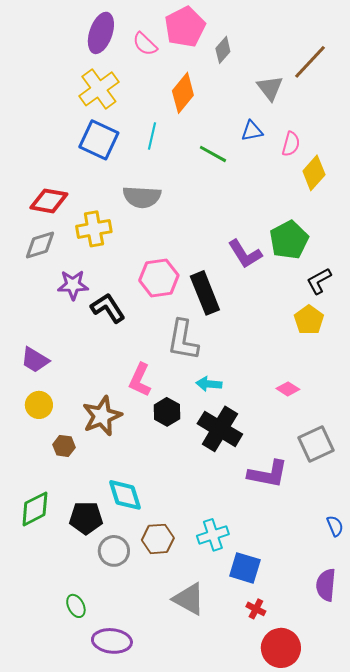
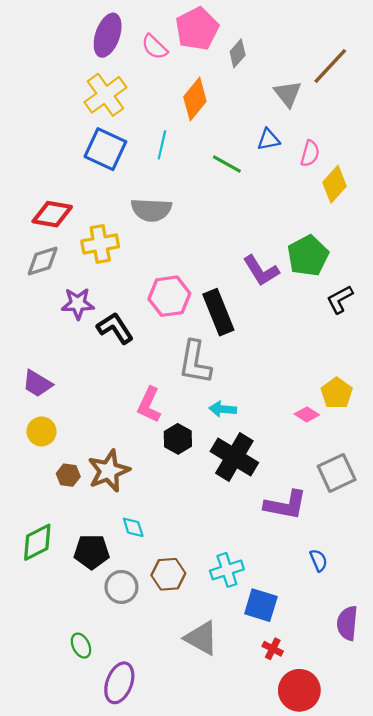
yellow pentagon: (309, 320) -> (337, 393), moved
brown star: (102, 416) -> (109, 471), moved
cyan diamond: (125, 495) -> (133, 527), size x0.6
blue semicircle: (335, 526) -> (319, 560), moved
purple ellipse: (112, 641) -> (119, 683), turned -75

